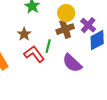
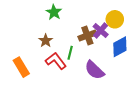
yellow circle: (66, 13) -> (115, 19), moved
purple cross: (88, 25) -> (101, 30), moved

